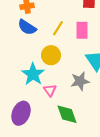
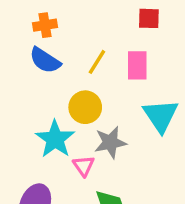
gray star: (80, 81) -> (110, 142), moved

